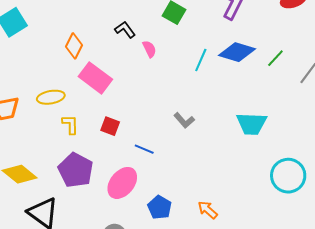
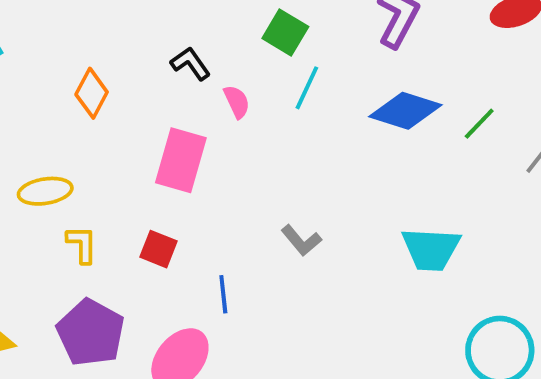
cyan line: (201, 60) -> (307, 88), moved
pink rectangle: (95, 78) -> (181, 160), moved, turned 68
blue line: (144, 149) -> (223, 294), turned 60

